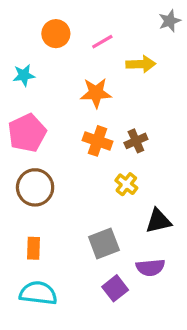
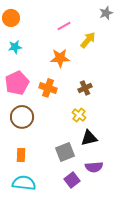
orange circle: (56, 34) -> (11, 18), moved
yellow arrow: (141, 64) -> (88, 40), turned -48
orange cross: (98, 141) -> (48, 88), moved
black triangle: (158, 221) -> (89, 138), moved

